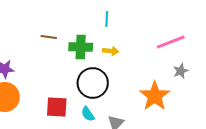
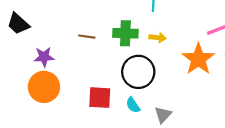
brown line: (49, 37) -> (87, 37), moved
orange star: (155, 96) -> (198, 59), moved

